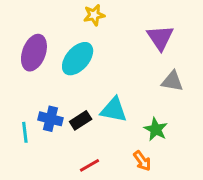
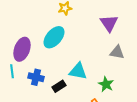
purple ellipse: (34, 53) -> (22, 49), moved
black rectangle: (81, 120) -> (59, 86), moved
cyan line: (25, 132) -> (12, 71), moved

